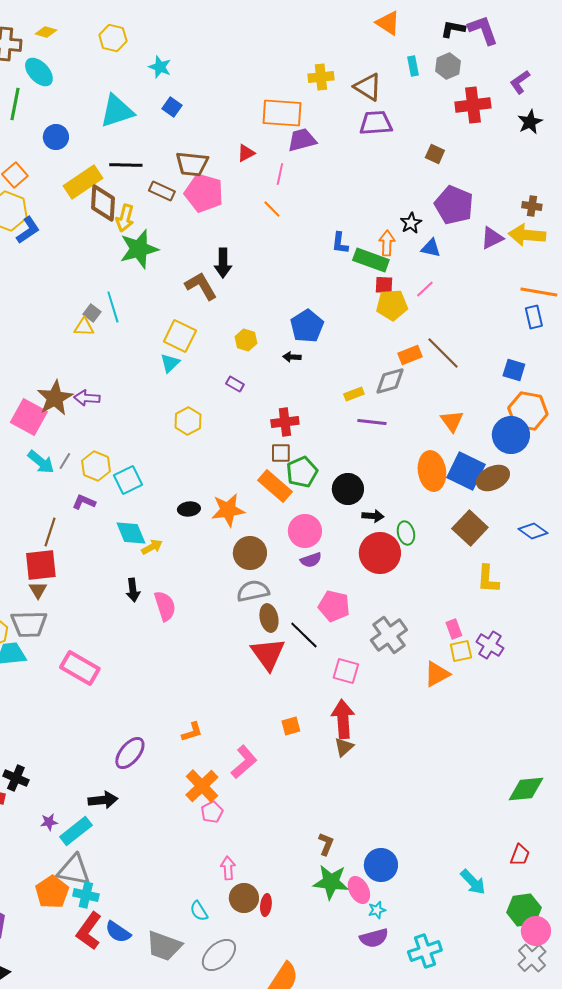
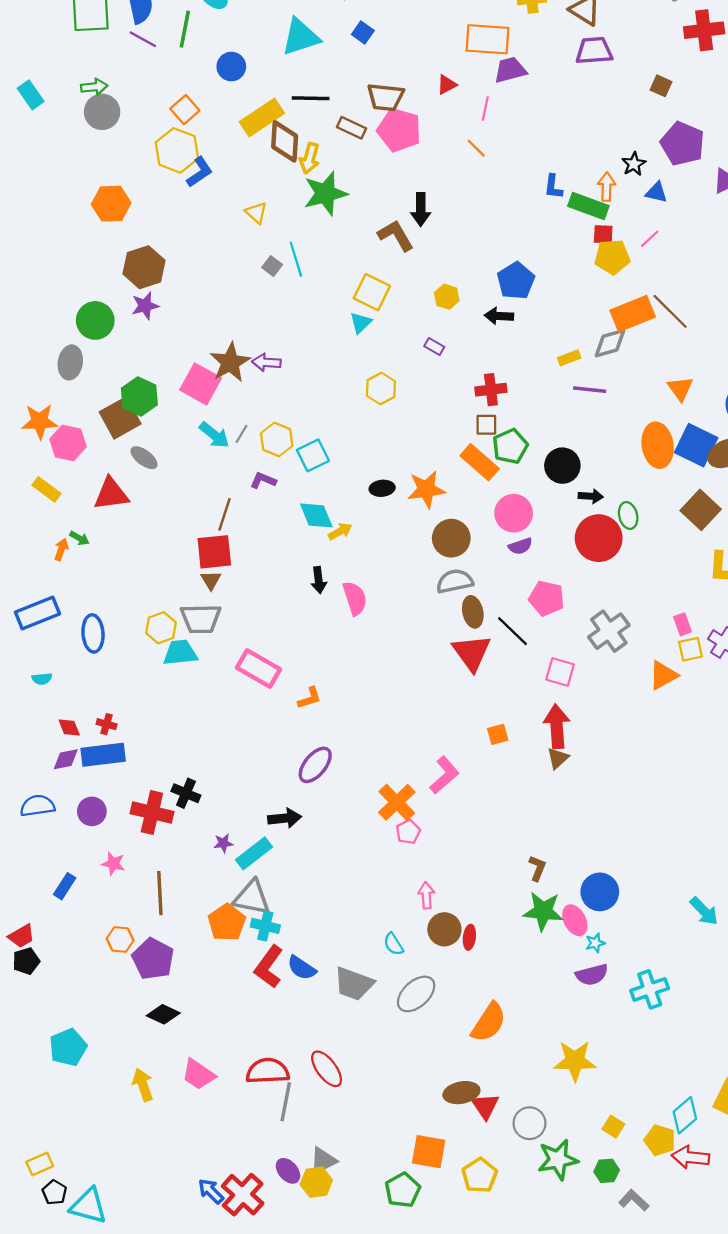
yellow triangle: (84, 327) -> (256, 213), moved, turned 40
orange rectangle: (410, 355) -> (633, 314), size x1.6
black arrow: (292, 357) -> (499, 316), size x1.4
orange L-shape: (192, 732) -> (310, 698), moved

